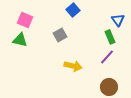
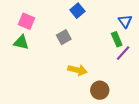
purple line: (107, 57) -> (123, 53), moved
brown circle: (109, 87) -> (100, 90), moved

